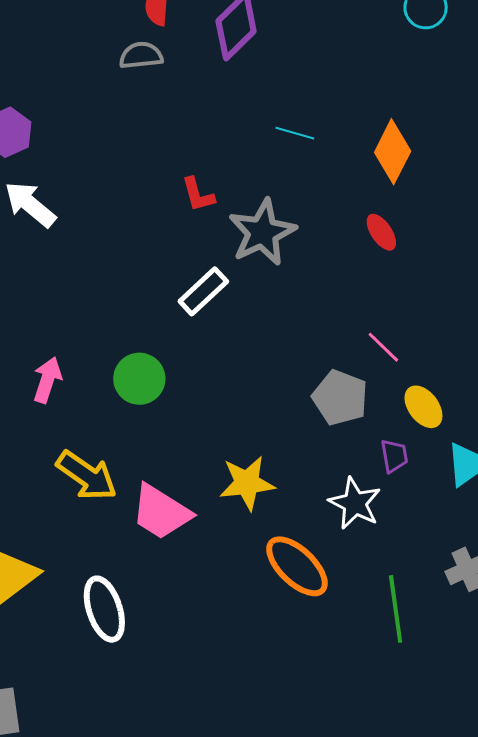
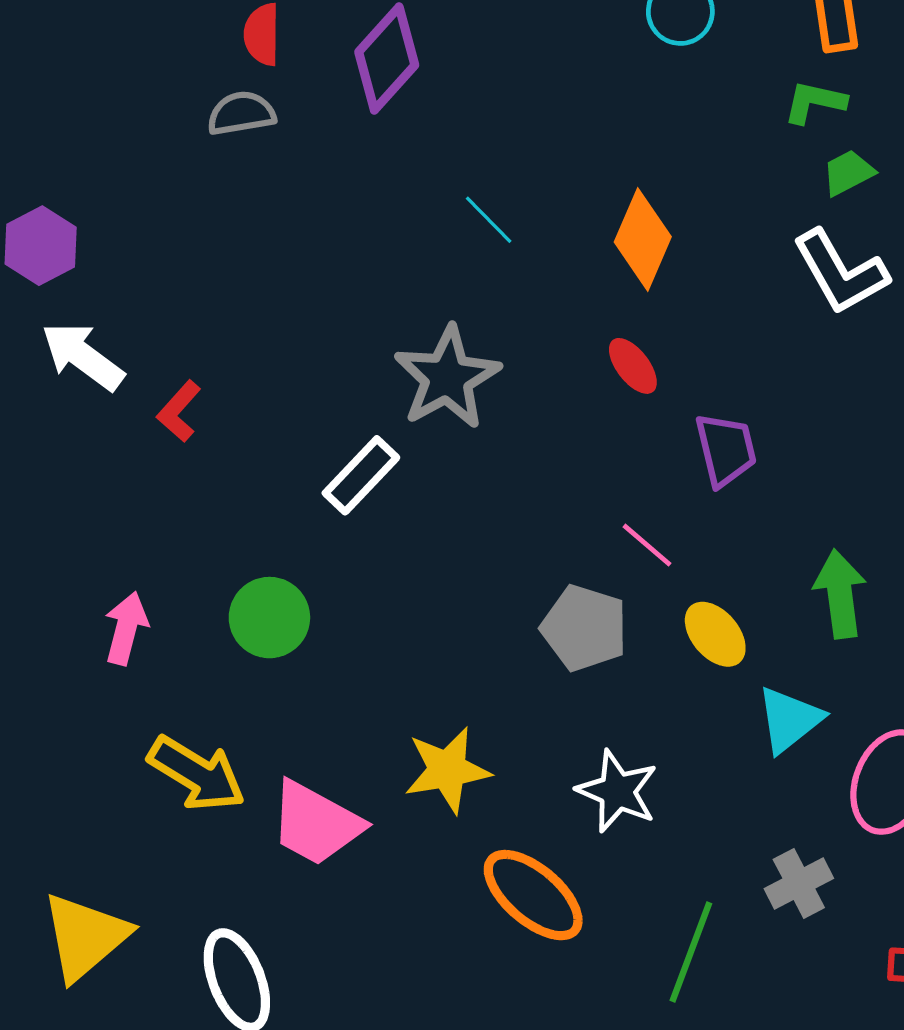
cyan line: (295, 133) -> (489, 220), turned 33
red L-shape: (198, 195) -> (179, 411), moved, turned 60
purple trapezoid: (394, 456) -> (726, 450), moved, size x1.4
green line: (396, 609) -> (691, 952), turned 32

